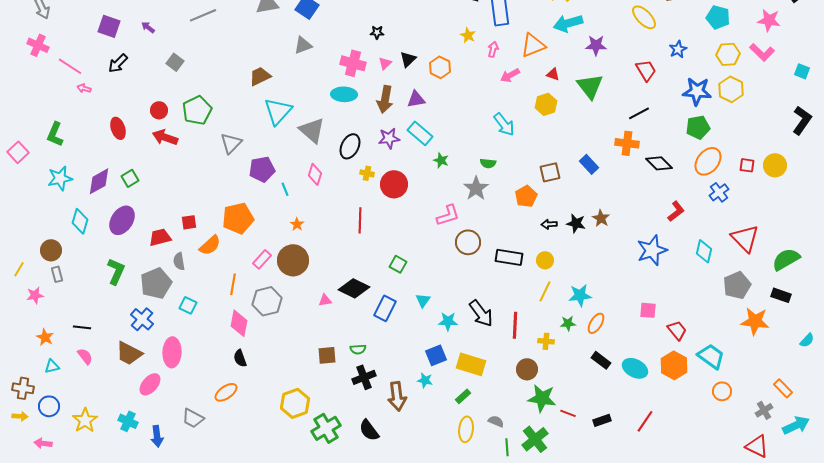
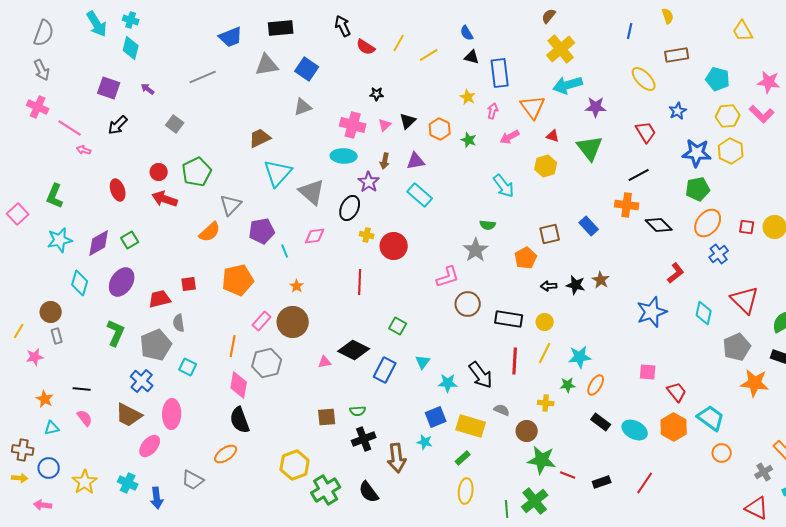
orange triangle: (533, 45) -> (533, 107), turned -44
brown arrow: (385, 99) -> (385, 161), size x0.6
purple star: (389, 138) -> (369, 182), moved, turned -30
green star: (441, 160) -> (469, 140), moved
pink diamond: (315, 174) -> (315, 236), turned 65
orange semicircle: (210, 245) -> (210, 232), moved
red line: (515, 325) -> (515, 361), moved
black semicircle: (240, 358) -> (240, 420), size x1.5
gray semicircle: (496, 421) -> (502, 410), moved

